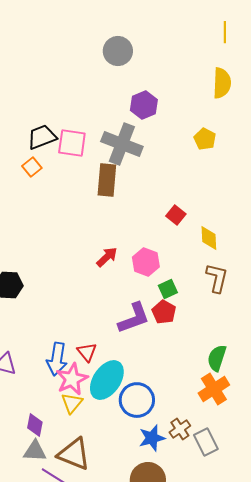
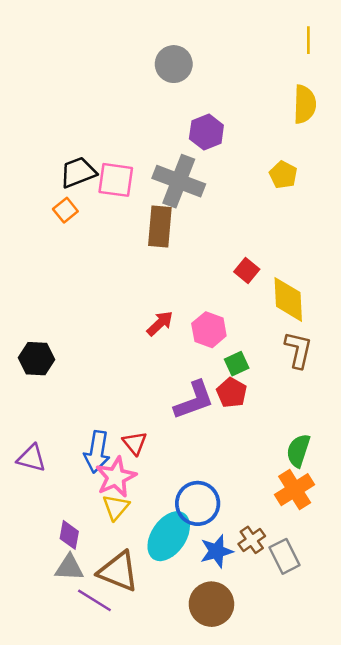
yellow diamond: (209, 238) -> (288, 299), size x1.5
cyan ellipse: (107, 380) -> (169, 536), moved

